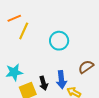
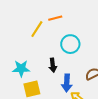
orange line: (14, 18) -> (55, 18), moved
black arrow: (44, 83) -> (53, 65), moved

